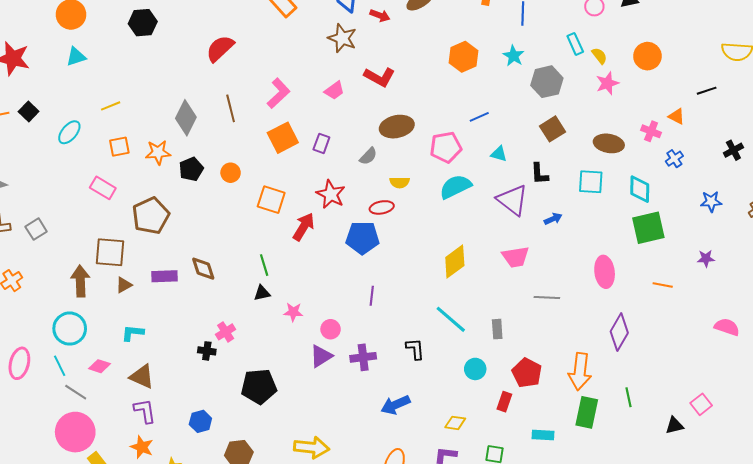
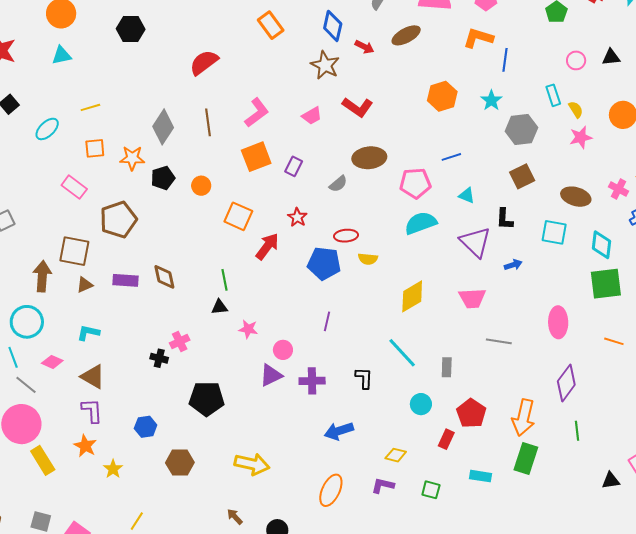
yellow semicircle: (400, 182) -> (368, 259), moved
red star: (331, 194) -> (297, 217), size x0.7
green line: (629, 397) -> (577, 431), moved

